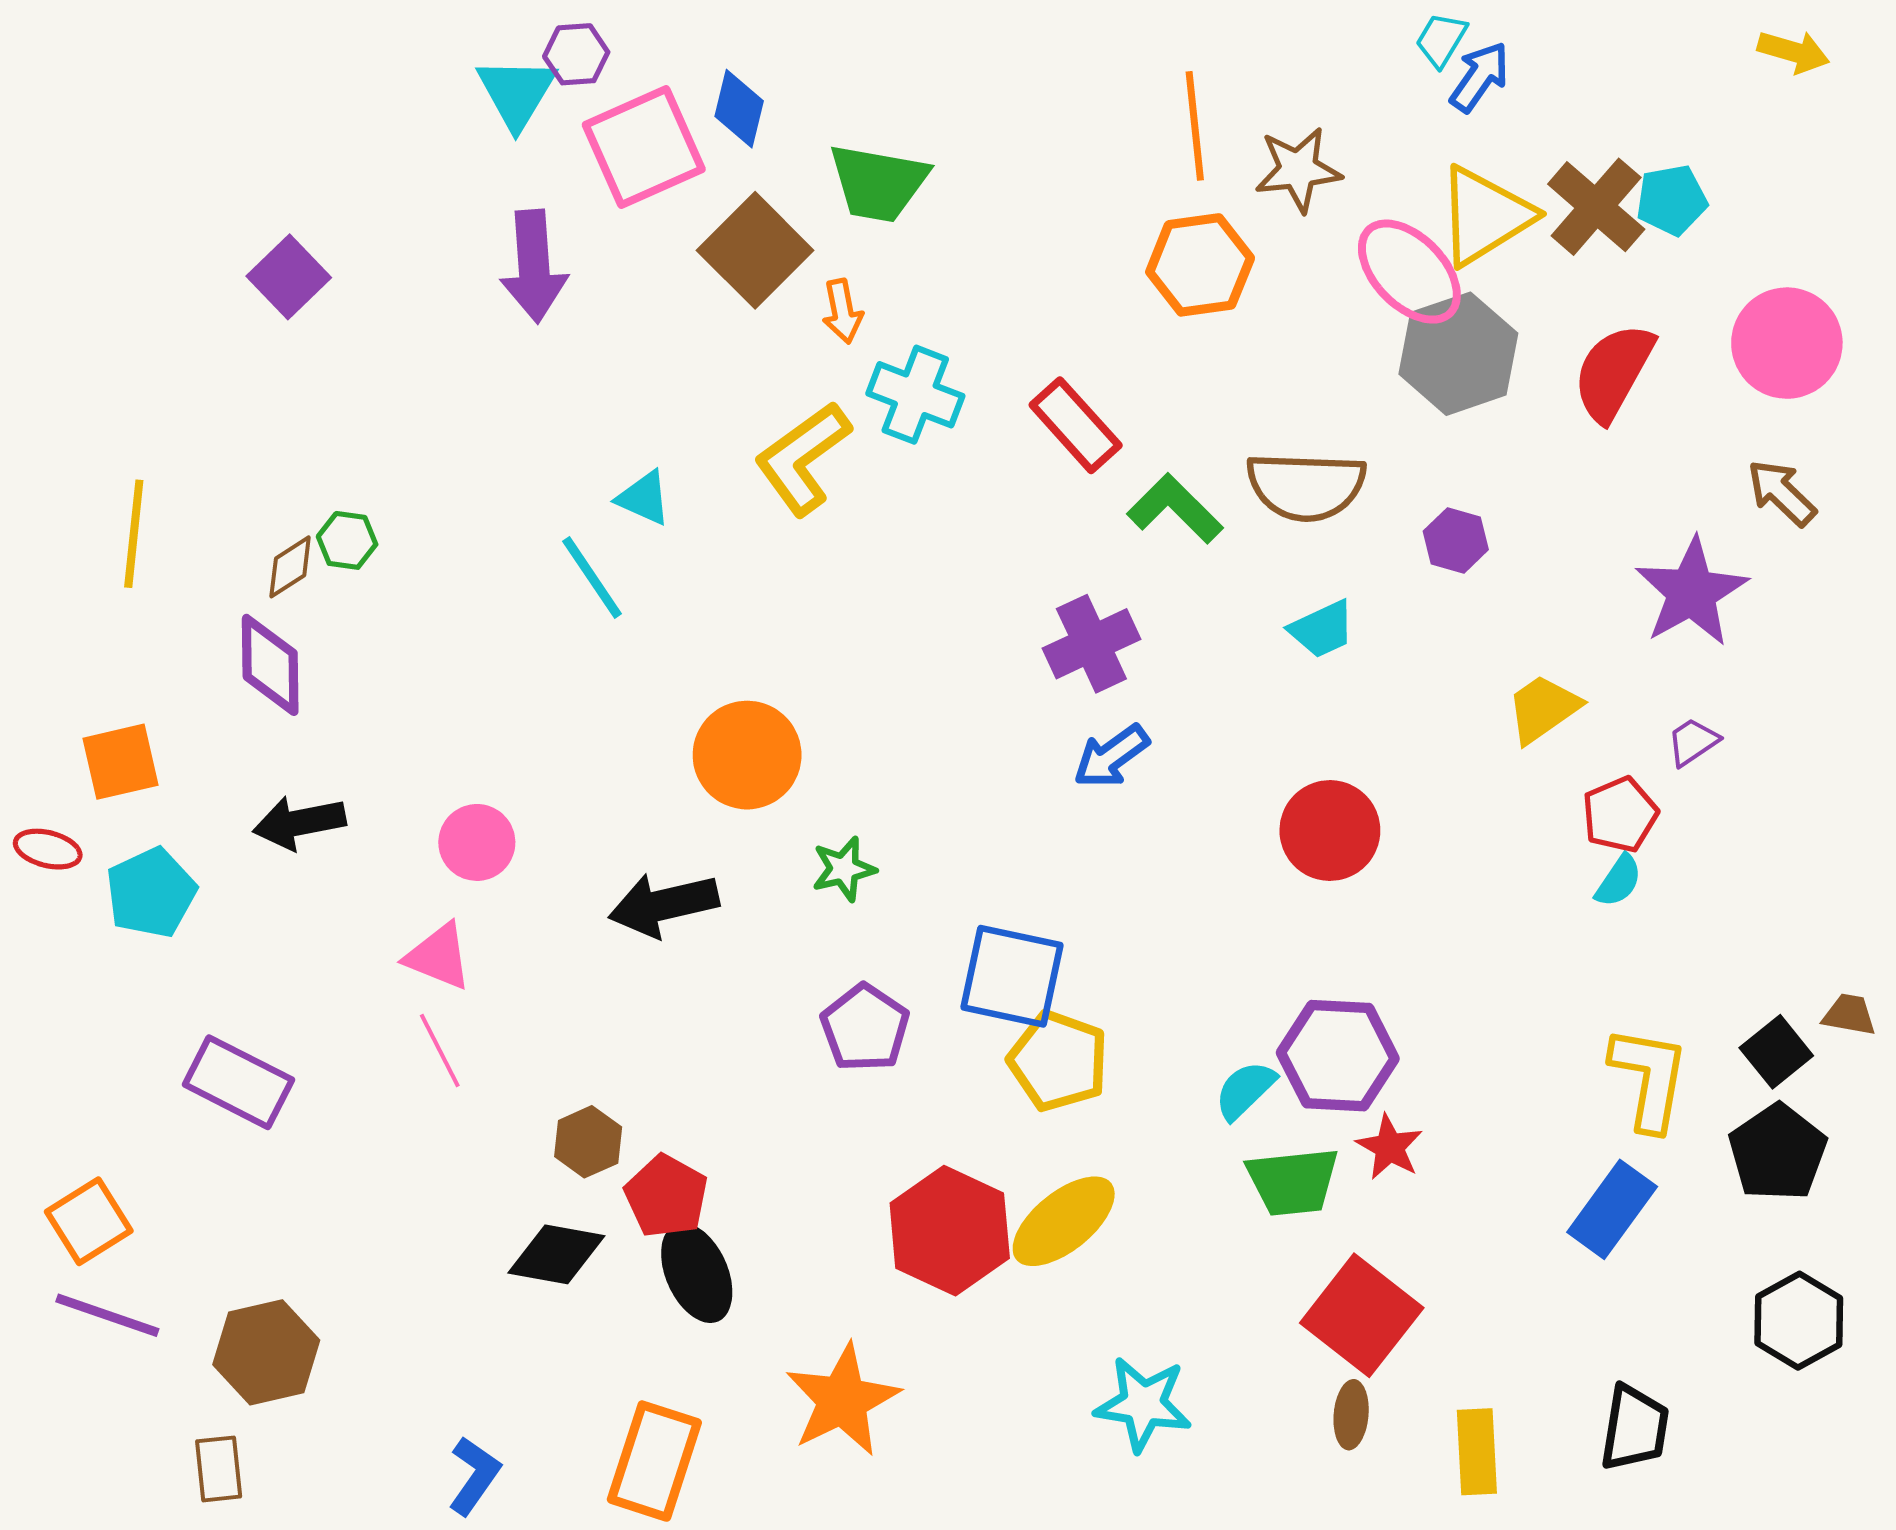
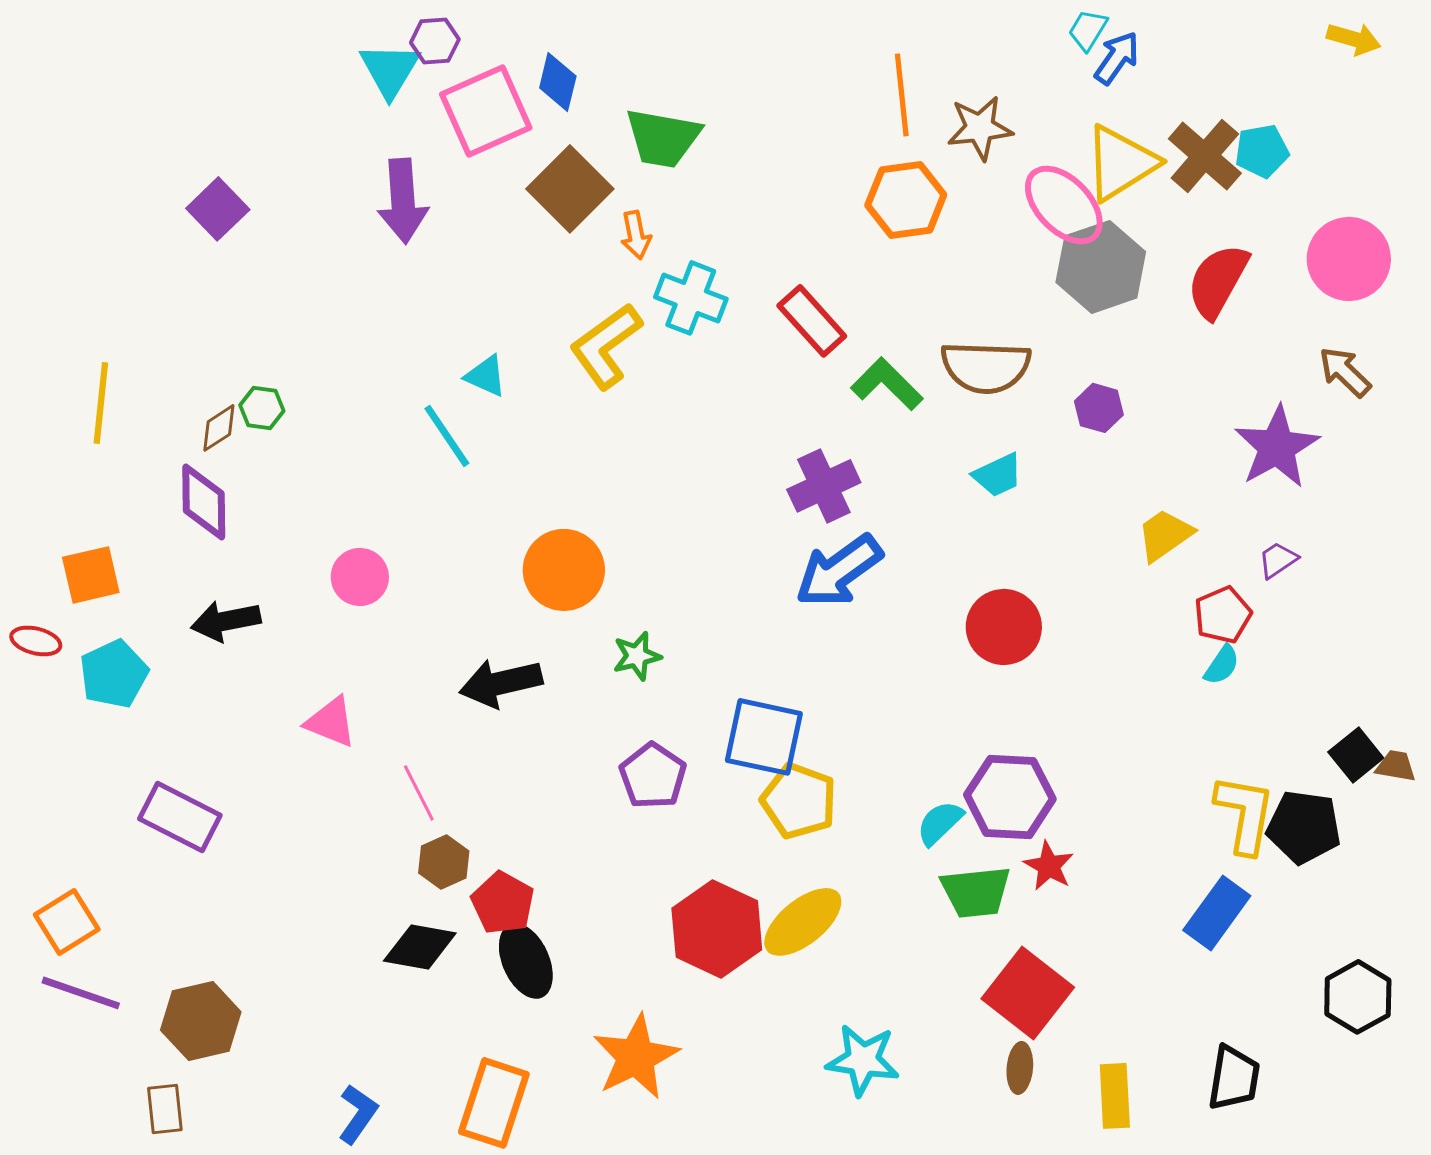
blue arrow: (1111, 756) -> (839, 571), size x1.5
pink circle: (477, 842) -> (360, 577), moved
pink line: (440, 1050) -> (419, 793), moved
black square: (1776, 1052) -> (1356, 755), moved
black pentagon: (1778, 1152) -> (1304, 827), moved, turned -30

